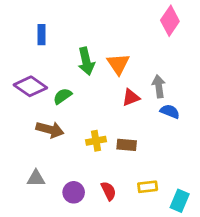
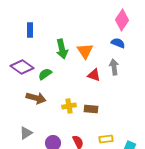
red triangle: (131, 97) -> (94, 75), turned 40
blue semicircle: (170, 111) -> (118, 43), moved
gray triangle: (36, 178) -> (26, 133), turned -32

